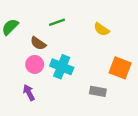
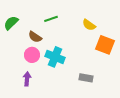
orange square: (120, 68) -> (105, 45), moved
purple arrow: (29, 93) -> (27, 79), turned 32

